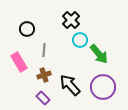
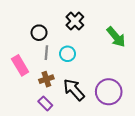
black circle: (27, 29) -> (39, 33), moved
cyan circle: (80, 40) -> (68, 54), moved
green arrow: (99, 54) -> (116, 37), moved

